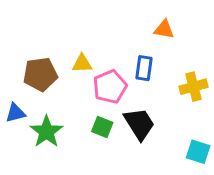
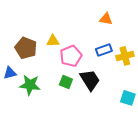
blue rectangle: (144, 68) -> (104, 50), moved, turned 63
brown pentagon: (40, 74) -> (26, 48), turned 30
green star: (46, 132) -> (30, 85), turned -30

